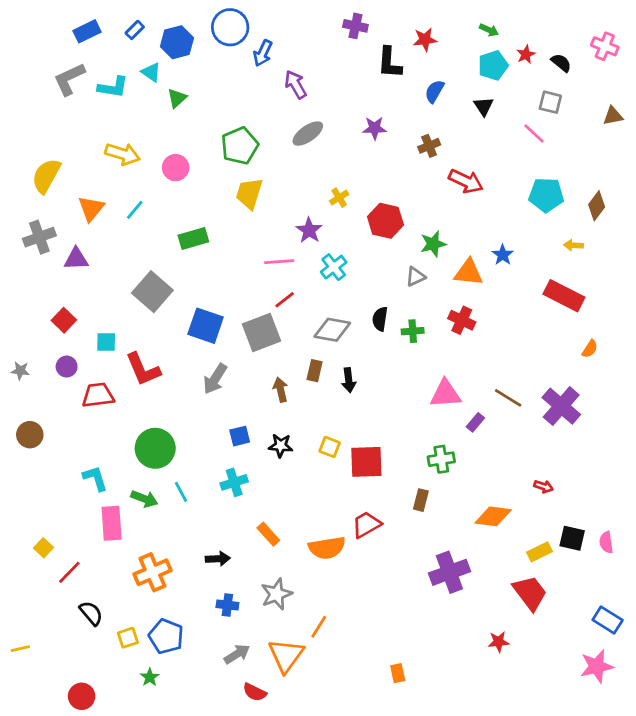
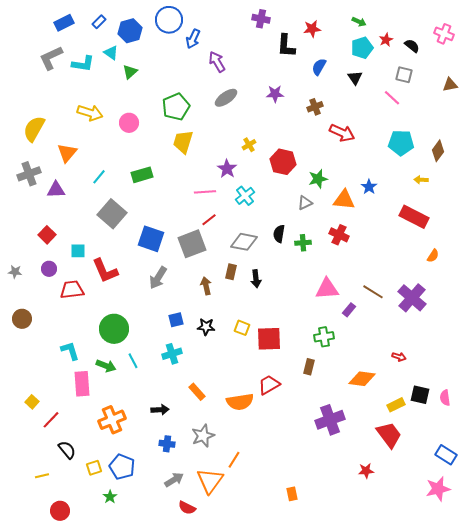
cyan line: (135, 210) -> (99, 177), moved
yellow line: (20, 649) -> (42, 476), moved

